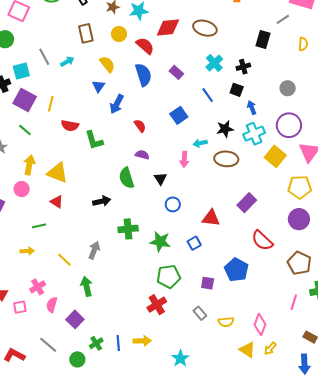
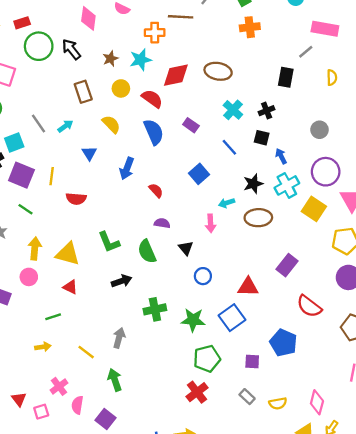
blue triangle: (99, 86) -> (89, 153), moved
green L-shape: (94, 140) -> (109, 242), moved
blue square: (194, 243) -> (232, 318), size x1.6

